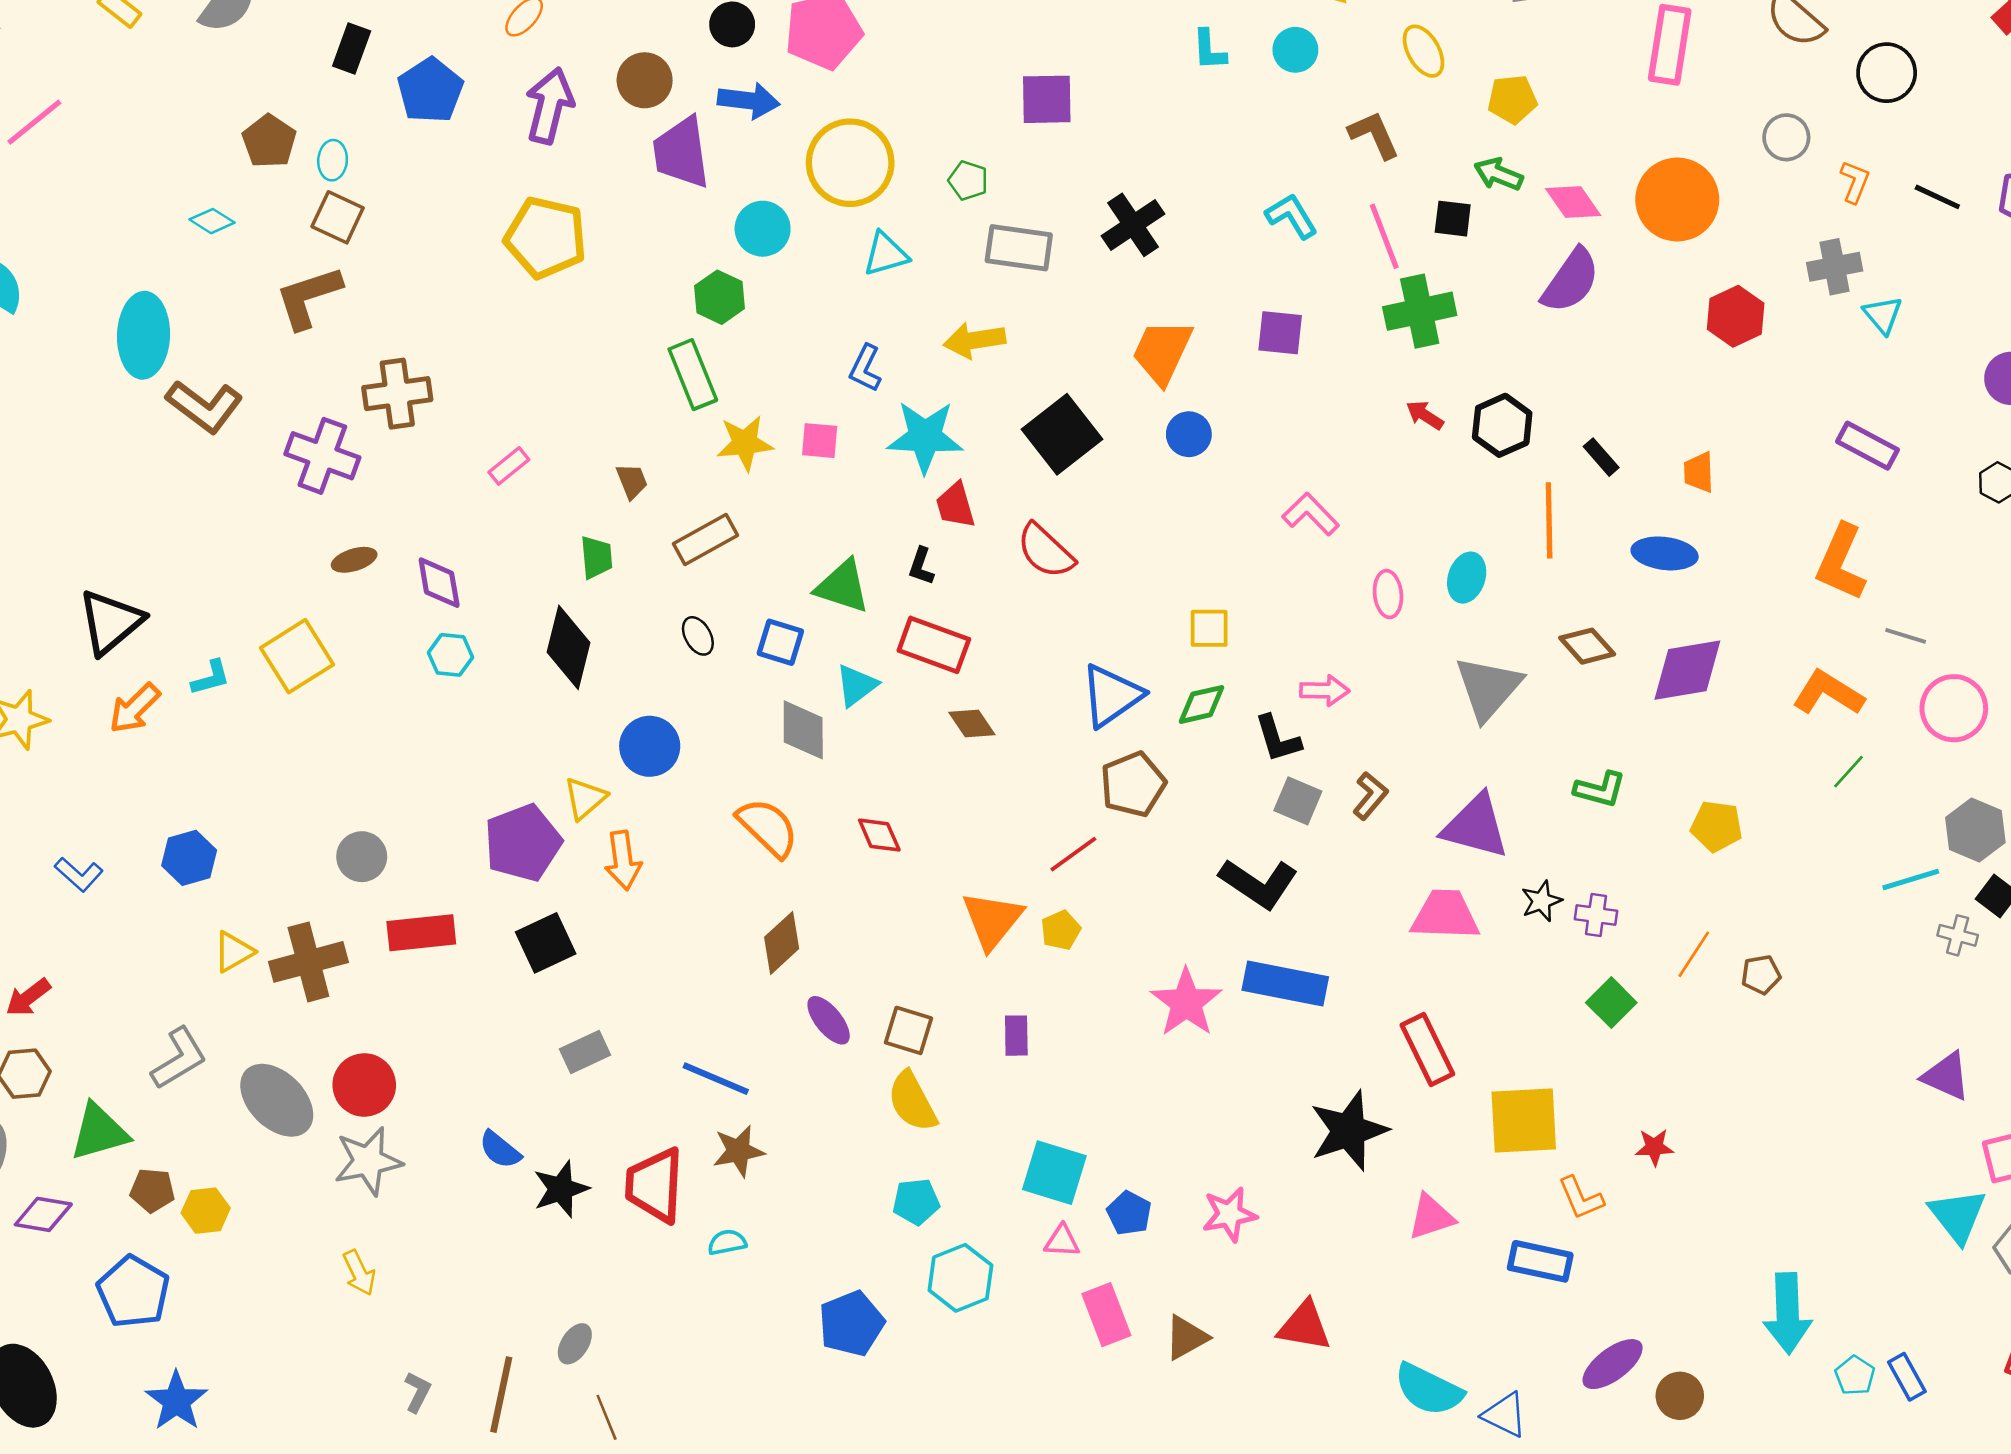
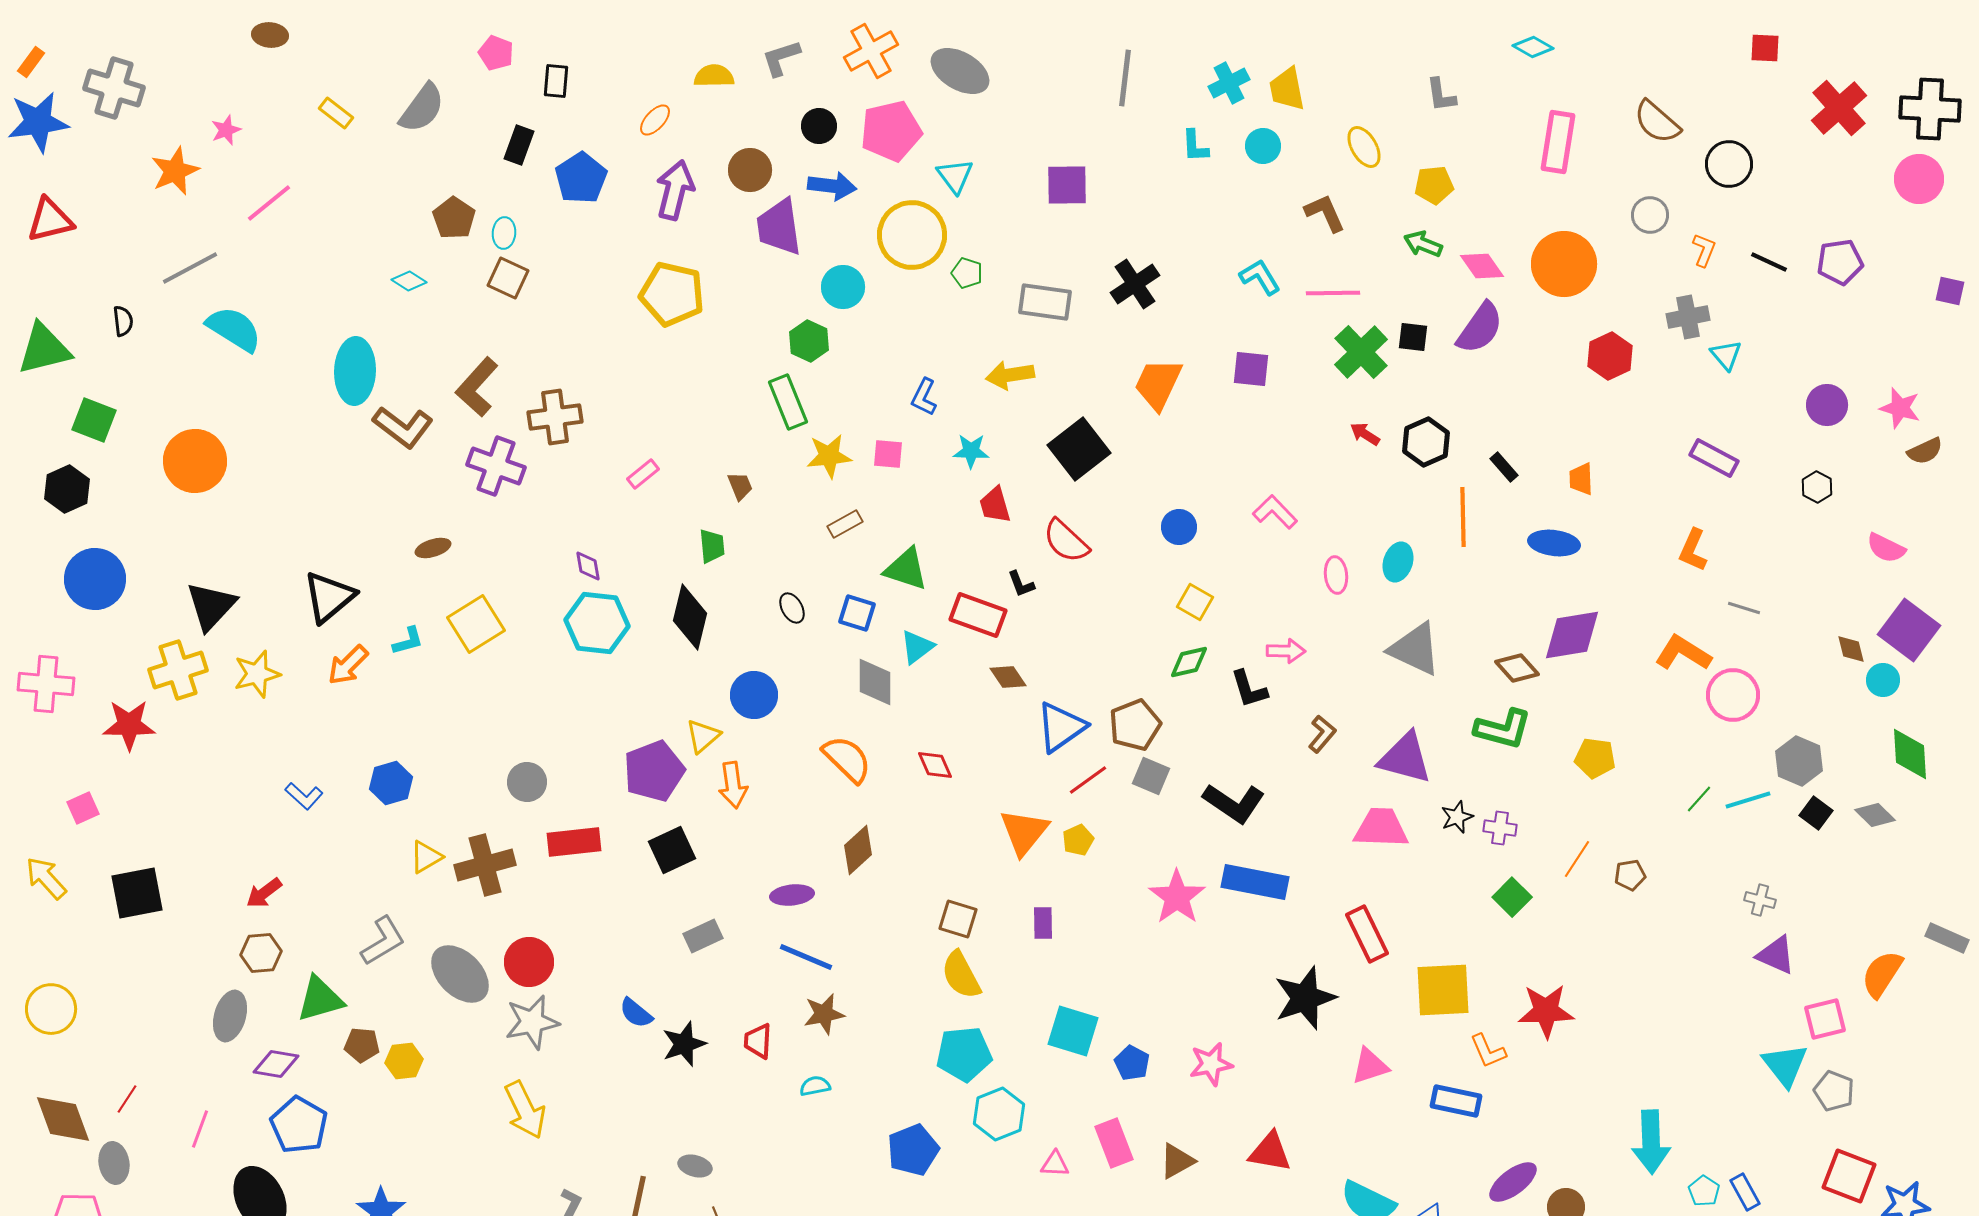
green pentagon: (968, 180) -> (967, 273), moved
black square: (1453, 219) -> (1413, 337), moved
pink line: (1384, 236) -> (1333, 293), turned -70
cyan triangle: (886, 254) -> (955, 176), moved, turned -51
brown L-shape: (308, 297) -> (477, 387), moved, turned -30
green cross: (1420, 311) -> (1361, 352), turned -32
blue circle: (1189, 434) -> (1179, 527), moved
cyan star: (925, 437) -> (971, 451), size x0.6
brown rectangle: (706, 540) -> (845, 524), moved, size x0.7
brown ellipse: (354, 560) -> (433, 548), moved
orange L-shape: (1841, 562) -> (1693, 550), size x0.7
black L-shape: (921, 566) -> (1021, 584), moved, turned -40
purple diamond: (439, 583) -> (588, 566), size x0.7
yellow square: (1209, 628) -> (1195, 602), turned 30
brown diamond: (1587, 646) -> (1517, 668), moved
cyan hexagon: (451, 655) -> (597, 623), size x1.8
gray triangle: (1488, 688) -> (1415, 649), turned -46
blue triangle: (1111, 696) -> (1061, 727), moved
pink circle: (1954, 708) -> (1733, 695), moved
green line: (1849, 772) -> (1699, 799), moved
green L-shape: (1600, 789) -> (1503, 729), size x1.4
gray square: (1298, 801) -> (1151, 776), moved
gray cross: (1958, 935) -> (1760, 900), moved
purple ellipse: (829, 1020) -> (792, 895), moved, turned -57
red star: (1654, 1147) -> (1546, 1011), size x1.8
red trapezoid: (655, 1185) -> (758, 1041), size x0.6
cyan pentagon: (916, 1202) -> (964, 1054), size x1.5
pink triangle: (1062, 1241) -> (1055, 1164), moved
yellow arrow: (359, 1273) -> (525, 1110), size x1.6
blue pentagon: (133, 1292) -> (299, 1125), moved
gray ellipse: (575, 1344) -> (695, 1166), turned 72

